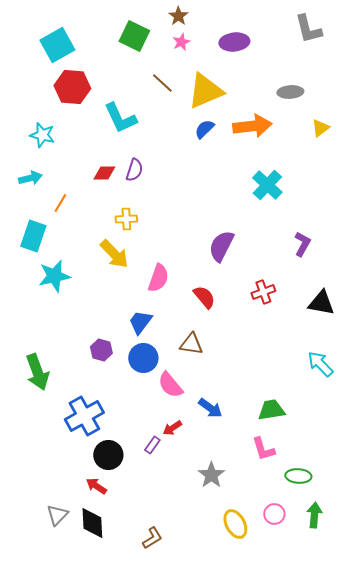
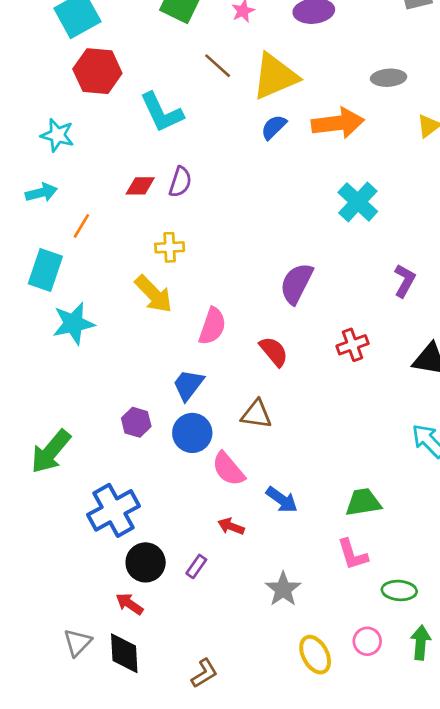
green arrow: (37, 372) -> (51, 452), turned 60
red arrow: (172, 428) -> (231, 526), turned 54
purple rectangle: (152, 445) -> (196, 566), moved

